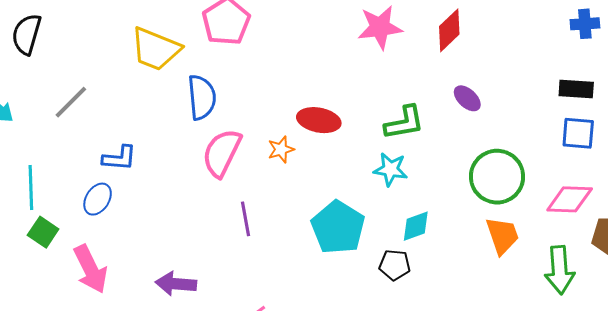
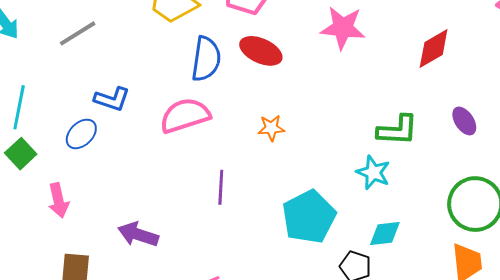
pink star: (380, 27) -> (343, 28), moved
red diamond: (449, 30) -> (434, 49), moved
red ellipse: (319, 120) -> (261, 51), moved
pink semicircle: (222, 153) -> (185, 116), moved, turned 33
pink arrow: (91, 269) -> (58, 200), size x0.7

